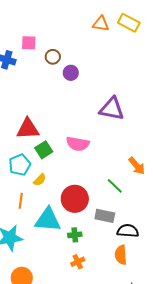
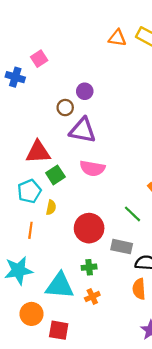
pink square: (29, 43) -> (39, 59), turned -35
brown circle: (53, 57) -> (65, 108), moved
purple triangle: (112, 109) -> (83, 130), moved
yellow semicircle: (40, 180) -> (51, 207), turned -32
cyan triangle: (48, 220) -> (60, 286), moved

